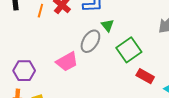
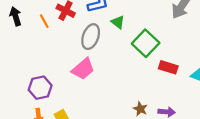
orange line: (40, 11) -> (44, 21), turned -32
gray ellipse: (90, 41) -> (91, 37), moved

